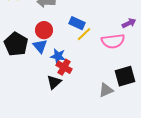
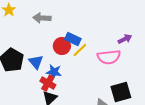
red circle: (44, 30) -> (62, 46), moved
red cross: (64, 67) -> (48, 83), moved

